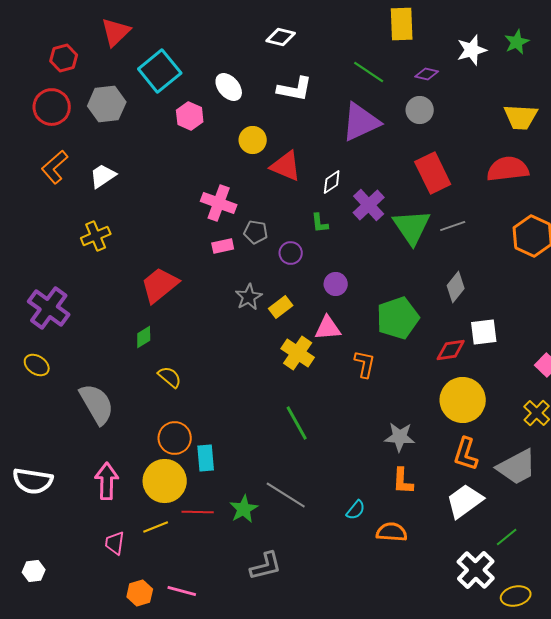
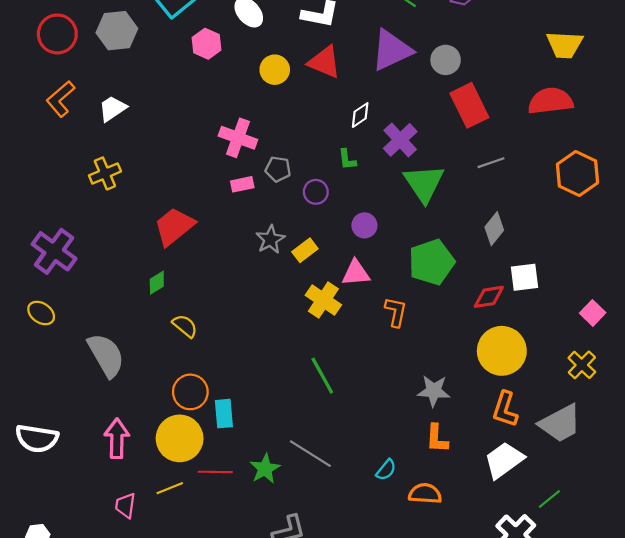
gray circle: (420, 110) -> (446, 60), moved
red triangle: (286, 166) -> (324, 62), moved
green triangle: (412, 227) -> (424, 183), moved

